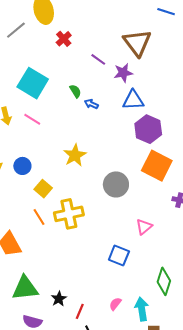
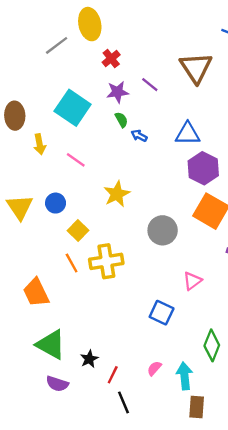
purple star: (123, 73) -> (118, 92), moved
pink line: (32, 119) -> (76, 160), moved
green triangle: (25, 288) -> (51, 344), turned 32

